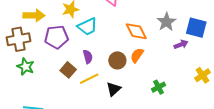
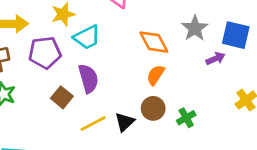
purple semicircle: (88, 57) -> (88, 79), size x1.5
brown circle: (117, 60) -> (153, 108), moved
yellow line: (89, 79) -> (93, 123), moved

